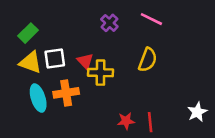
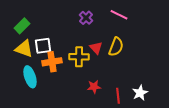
red triangle: (85, 61) -> (96, 48), moved
orange cross: (66, 93) -> (52, 62), moved
white star: (197, 112) -> (140, 93), moved
red star: (126, 121) -> (94, 87), moved

